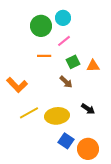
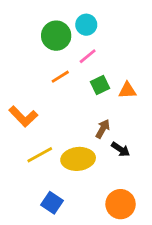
orange line: (44, 56) -> (60, 77), turned -32
brown arrow: (66, 82) -> (103, 129), moved, turned -104
blue square: (66, 141) -> (52, 203), moved

